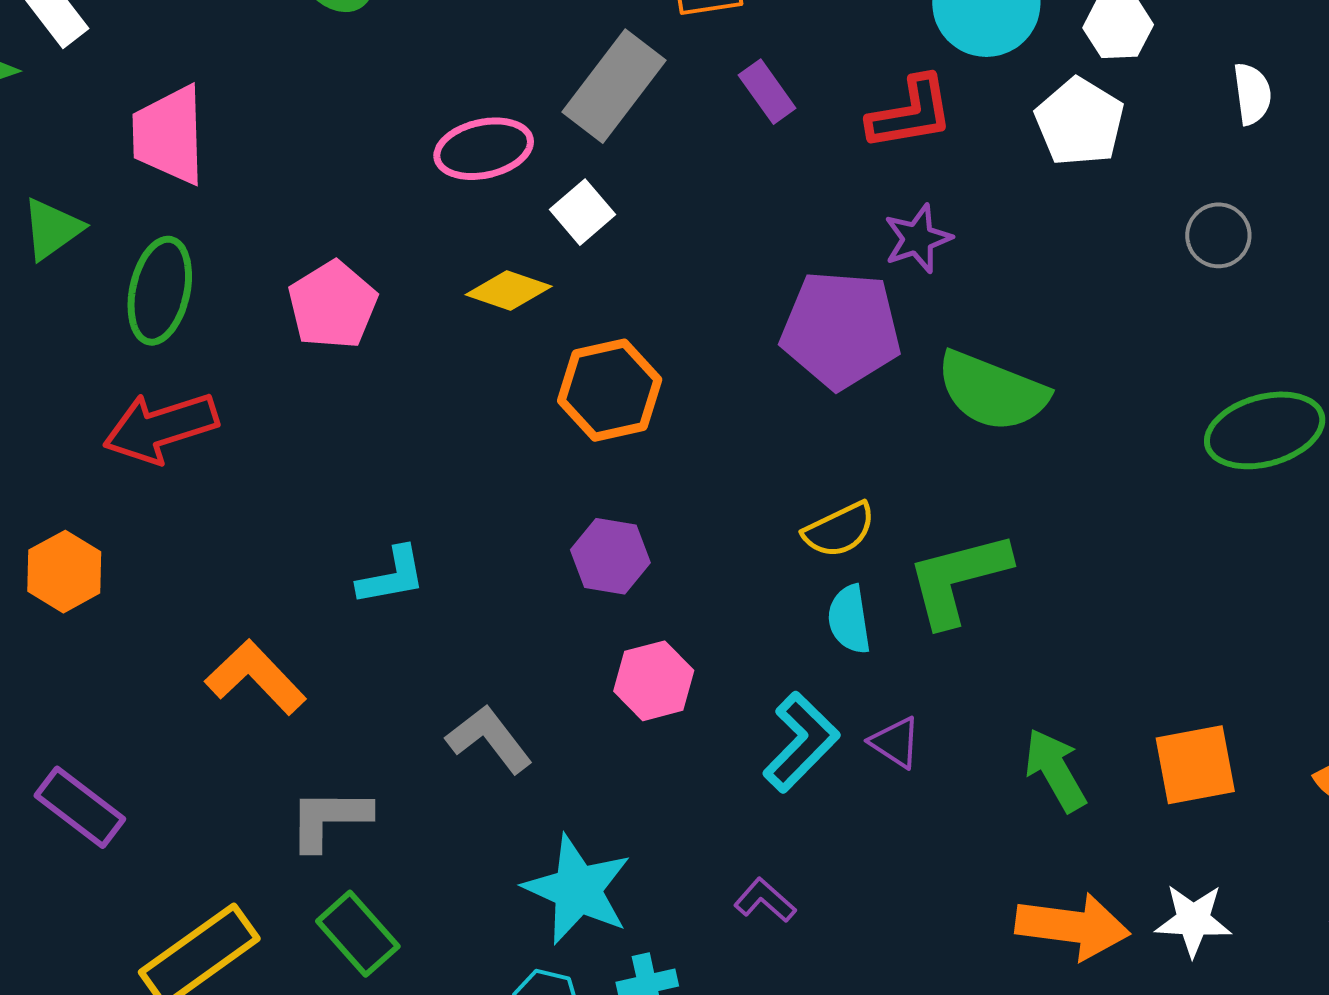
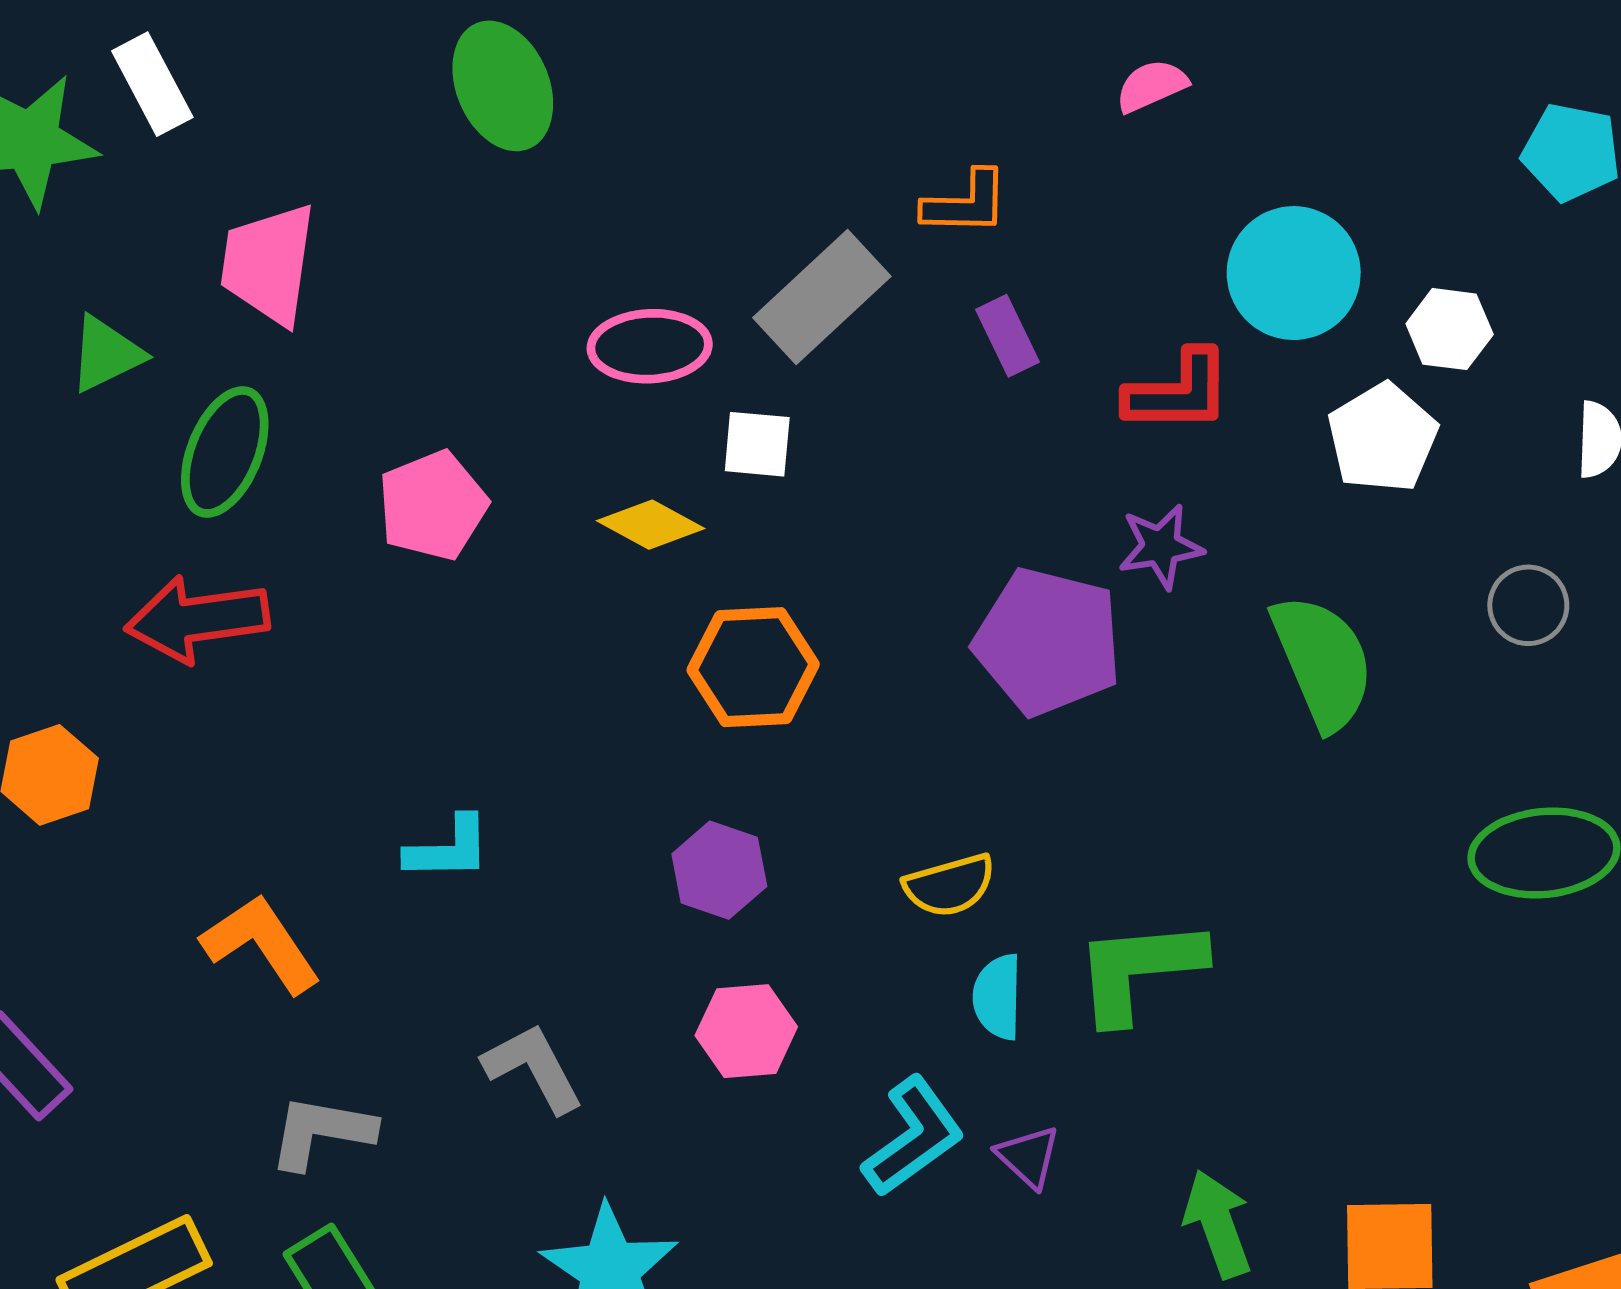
white square: (583, 212) -> (757, 444), turned 36
green semicircle: (992, 391) -> (1323, 662), moved, turned -144
yellow semicircle: (839, 530) -> (950, 885), moved

